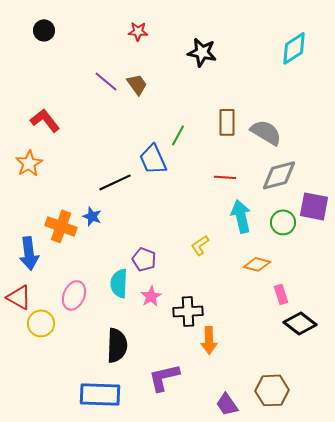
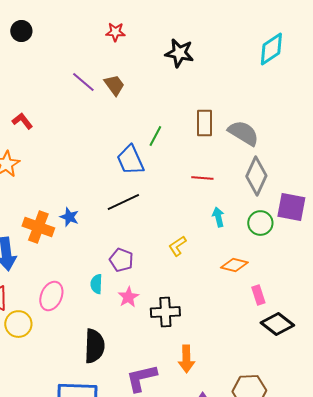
red L-shape: (45, 120) -> (22, 121), size x0.7
gray diamond: (279, 175) -> (256, 176), turned -51
black line: (115, 182) -> (123, 202), moved
cyan arrow: (241, 216) -> (218, 217), size x0.6
cyan semicircle: (119, 283) -> (96, 284), size x0.7
orange arrow: (209, 340) -> (186, 359), moved

